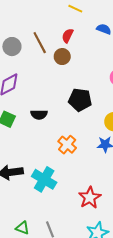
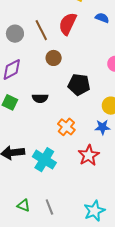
red semicircle: (68, 36) -> (68, 24), size x1.6
brown circle: (62, 57) -> (54, 58), moved
red star: (90, 198) -> (89, 155), moved

